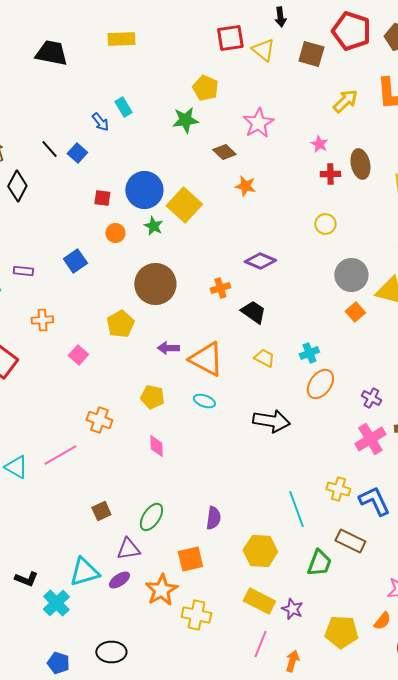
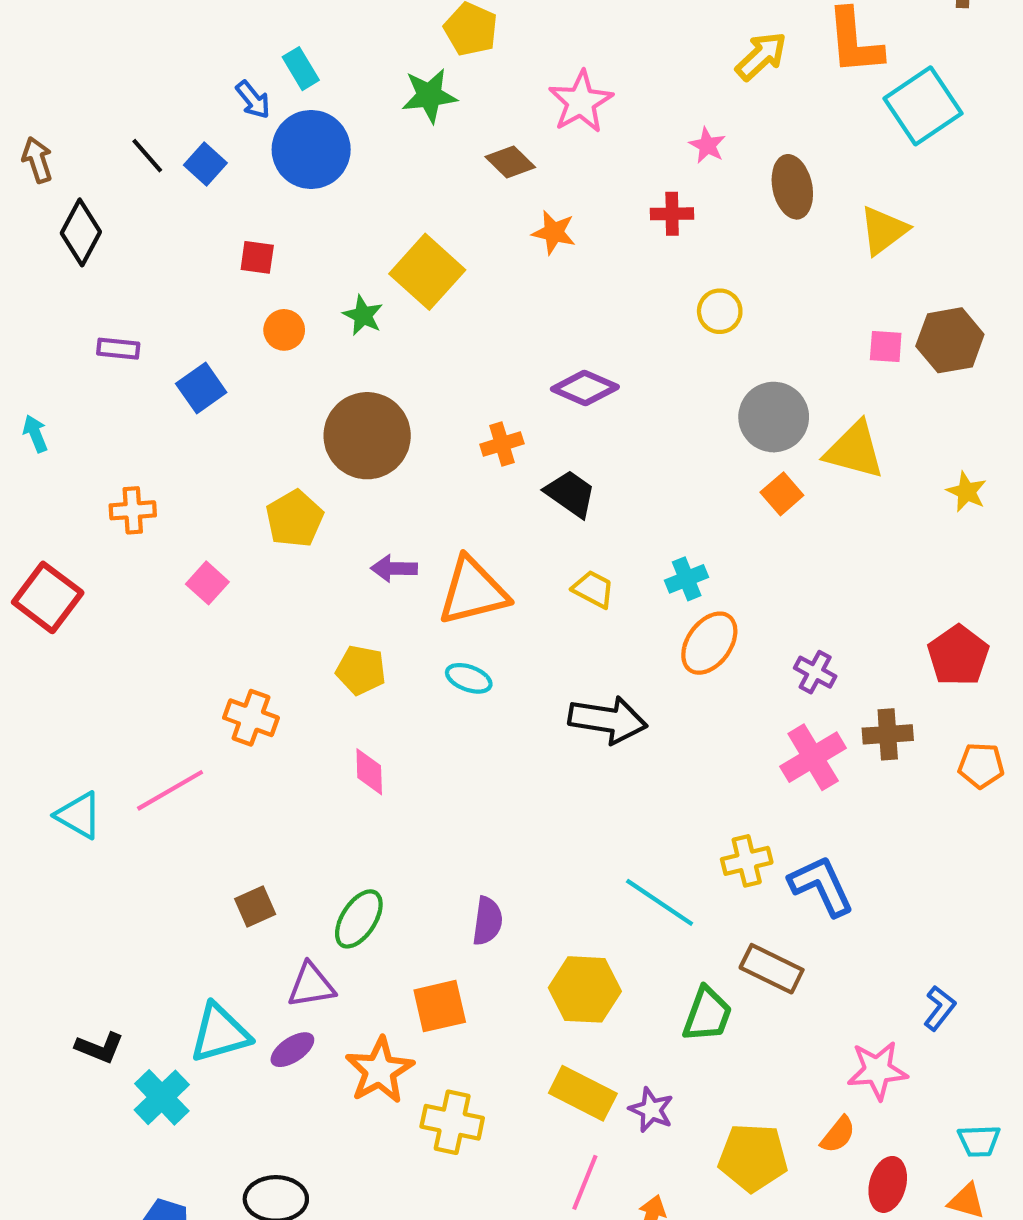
red cross: (330, 174) -> (672, 214), moved
blue circle: (144, 190) -> (311, 149), moved
purple rectangle: (23, 271) -> (118, 349), moved
orange triangle: (206, 359) -> (473, 591), turned -42
yellow cross: (338, 489) -> (747, 861), turned -30
cyan line: (296, 509) -> (660, 902), turned -36

